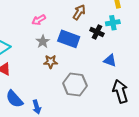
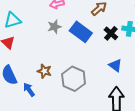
brown star: (51, 62) -> (44, 71), moved
blue arrow: (37, 107) -> (29, 90), turned 144

